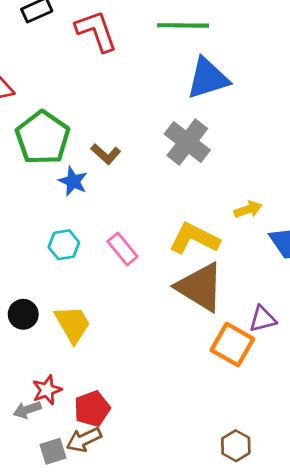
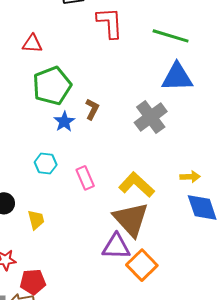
brown L-shape: (106, 154) -> (92, 109), turned -120
yellow arrow: (248, 209) -> (190, 177), moved
purple triangle: (263, 319) -> (116, 247), moved, size x1.4
yellow trapezoid: (73, 324) -> (36, 220), size x0.7

